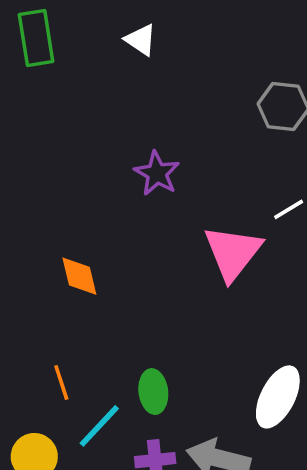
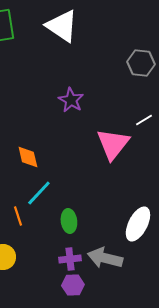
white triangle: (141, 40) -> (62, 26), size x1.8
cyan line: (99, 426) -> (39, 193), moved

